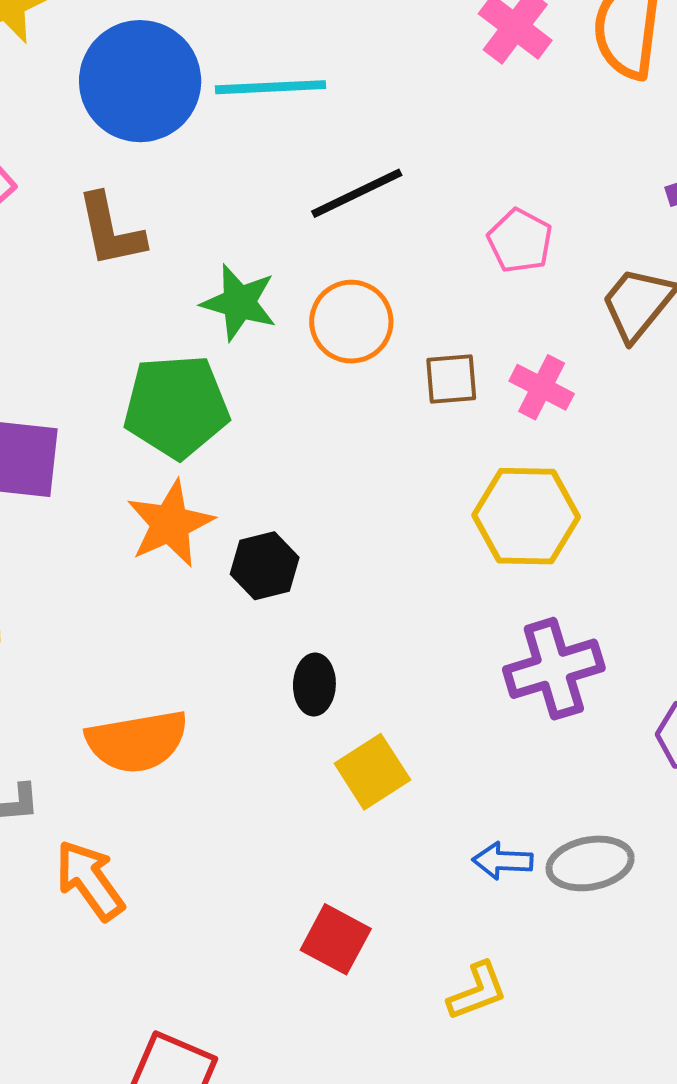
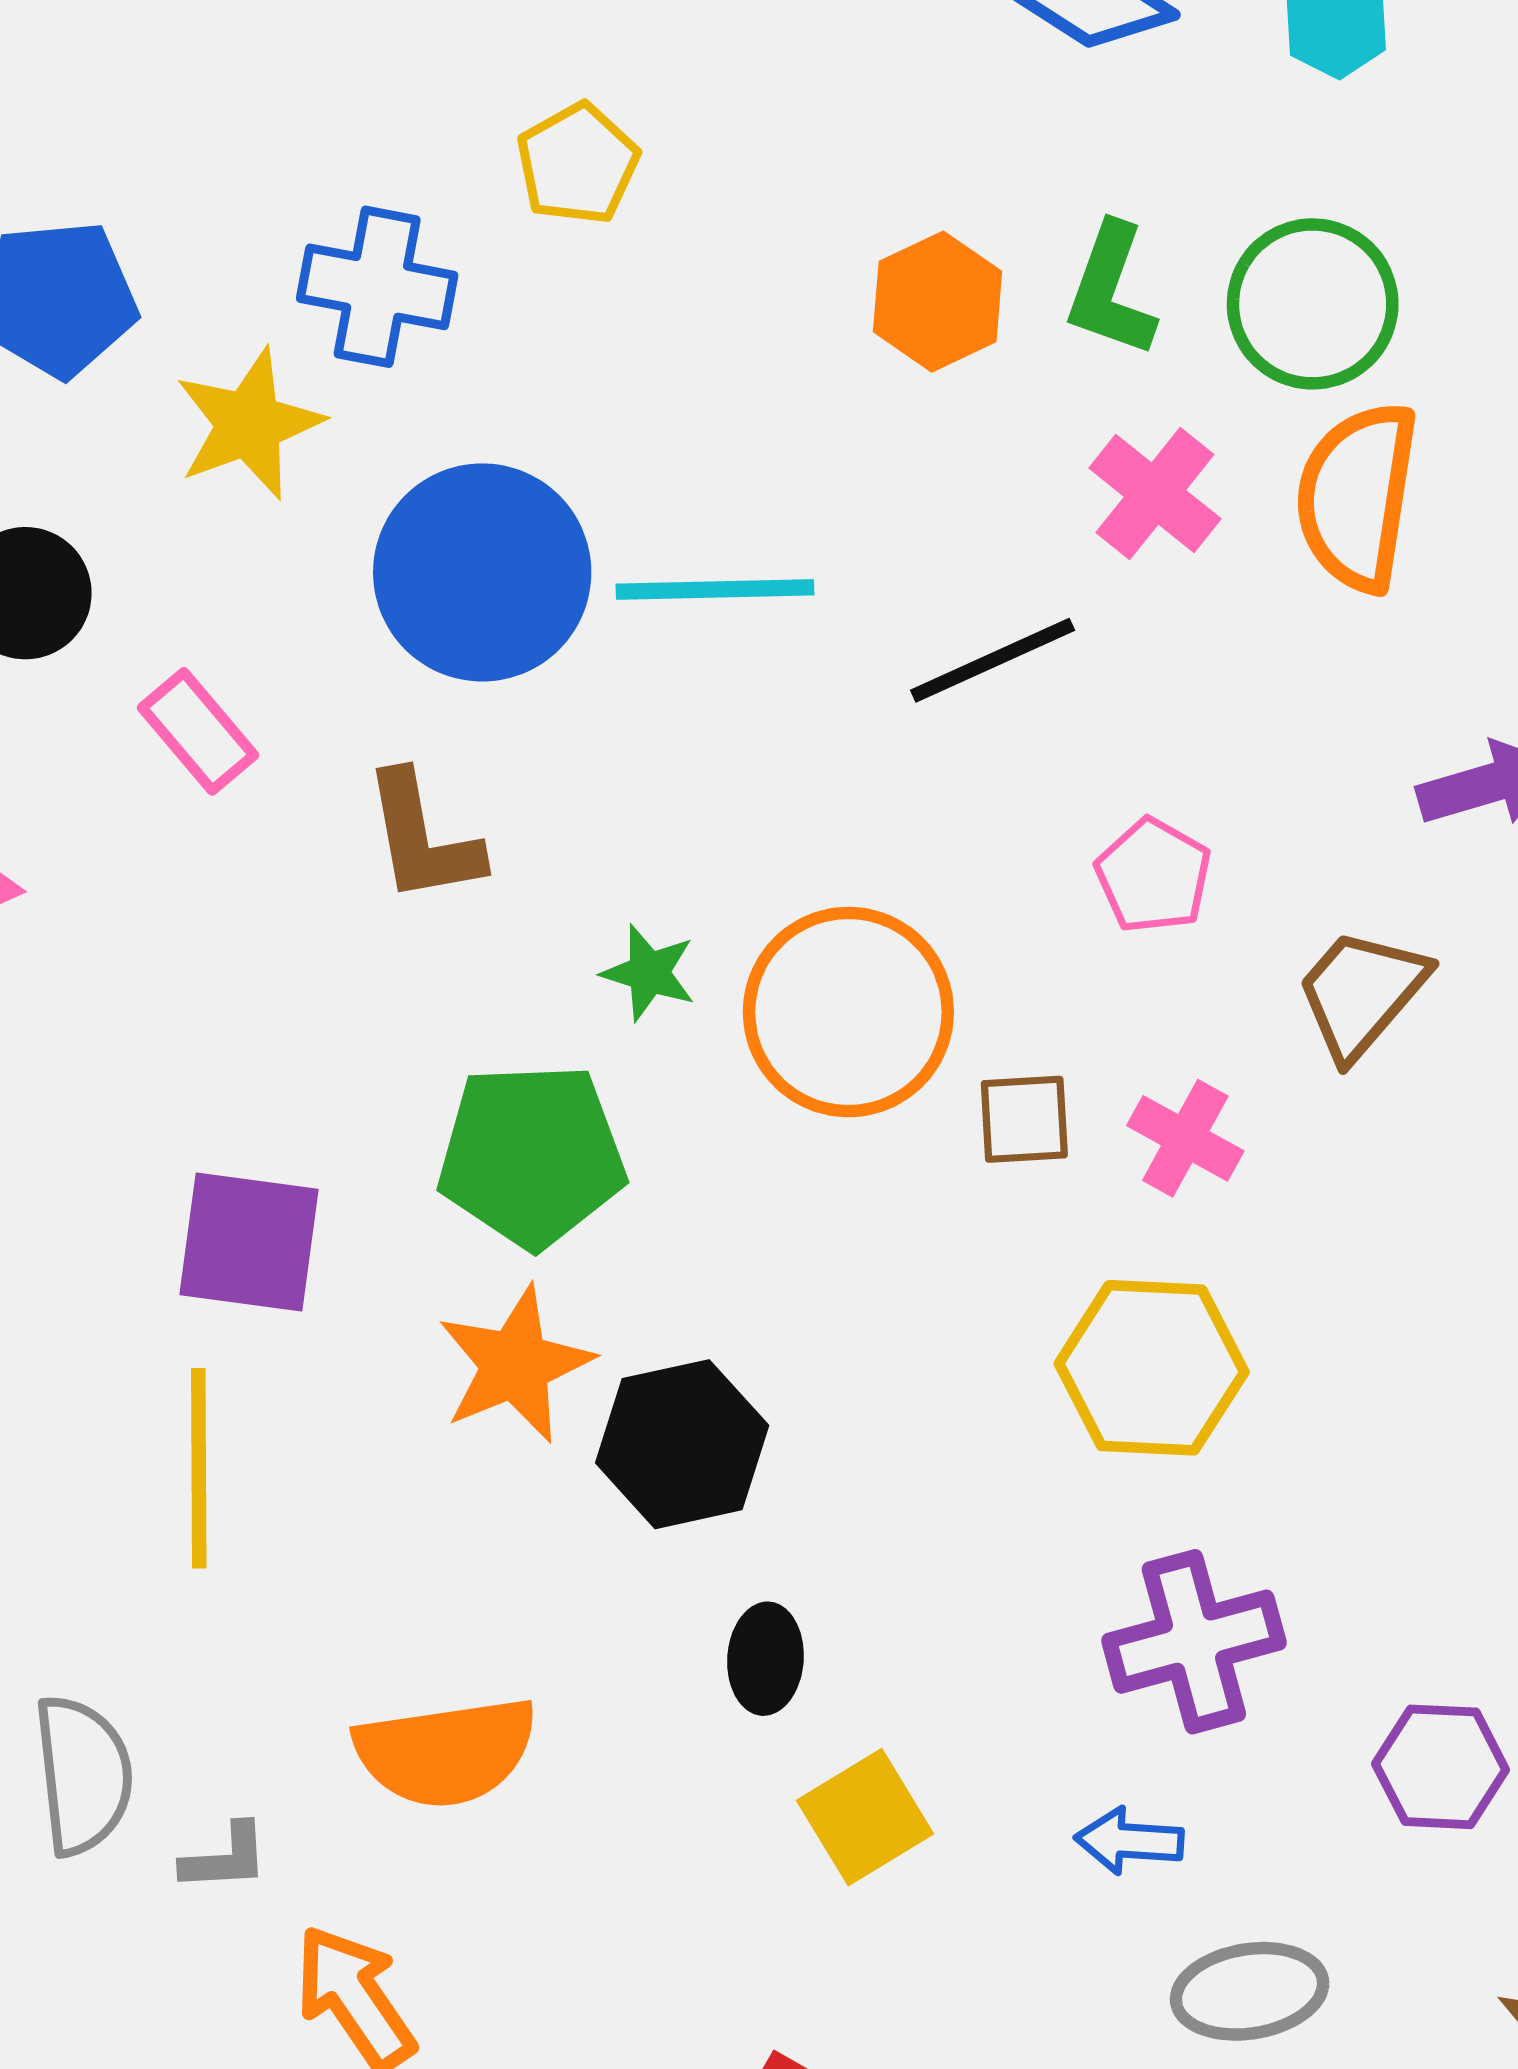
black line: (357, 193) -> (993, 660), moved
green star: (239, 303) -> (649, 973), size x0.7
orange circle: (351, 322) -> (848, 1012), size x1.4
black hexagon: (265, 566) -> (682, 1444), size x1.4
blue arrow: (503, 861) -> (1129, 1841), moved

